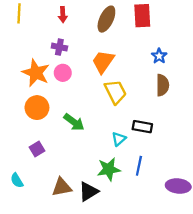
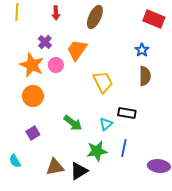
red rectangle: (142, 16) -> (154, 19), moved, turned -65
purple cross: (59, 47) -> (45, 42), moved, turned 32
orange trapezoid: (103, 62) -> (77, 50), moved
green arrow: (74, 122) -> (73, 123), moved

